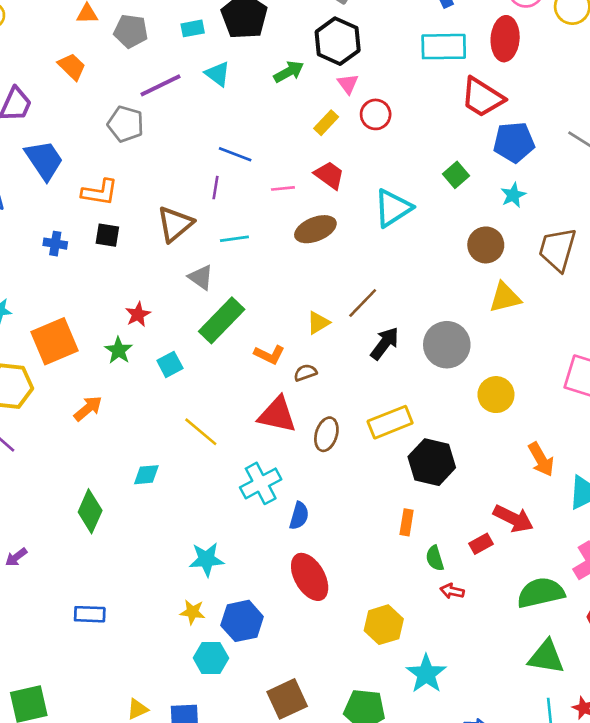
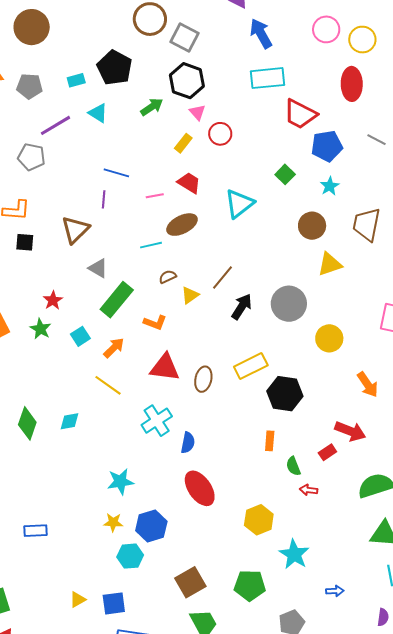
red ellipse: (505, 39) -> (352, 84), moved
cyan line: (234, 239) -> (151, 245), moved
brown semicircle: (305, 373) -> (168, 277), moved
orange arrow: (88, 408) -> (114, 348), moved
green diamond: (90, 511) -> (27, 423), moved

